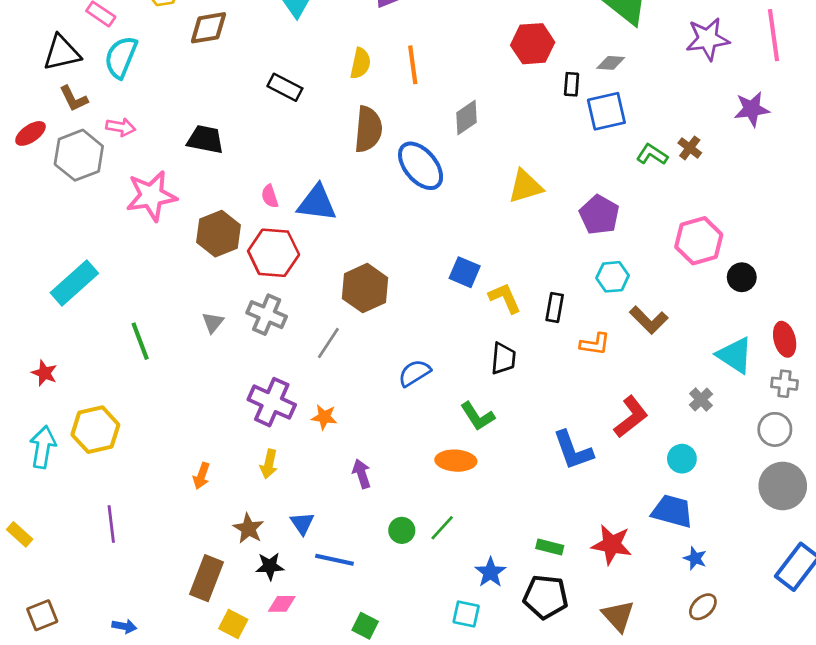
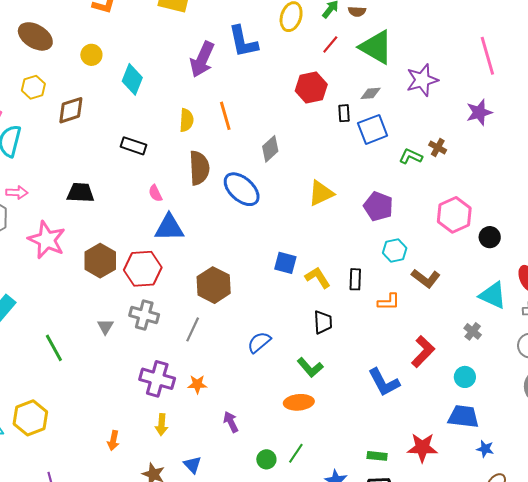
purple star: (708, 39) -> (422, 80), moved
pink star: (151, 196) -> (47, 240), turned -30
pink semicircle: (270, 196) -> (155, 193), moved

